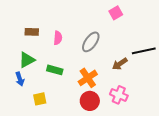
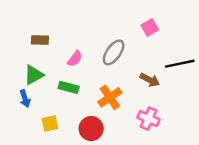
pink square: (116, 13) -> (150, 27), moved
pink semicircle: (58, 38) -> (75, 59), moved, turned 32
brown arrow: (120, 64) -> (150, 80), turned -119
red circle: (90, 101) -> (91, 129), moved

